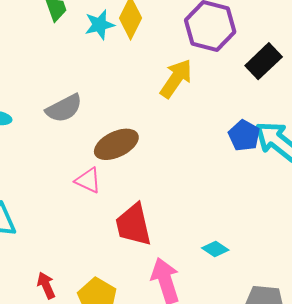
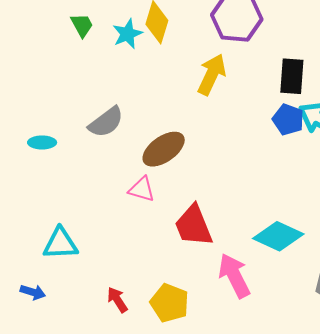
black rectangle: (264, 61) -> (292, 76), moved, turned -33
cyan diamond: (215, 249) -> (278, 236), size x1.8

